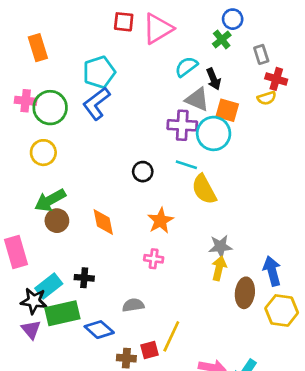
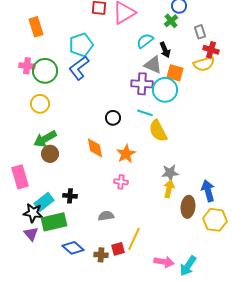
yellow semicircle: (267, 98) -> (204, 64), size x1.5
orange diamond: (103, 222) -> (95, 148), moved
blue diamond: (99, 330) -> (73, 248), moved

